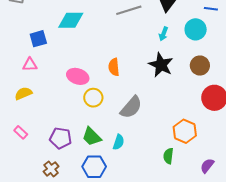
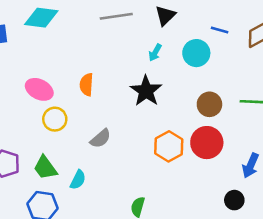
brown circle: (200, 66) -> (209, 104), moved
gray semicircle: (131, 107) -> (100, 139), size x0.7
orange hexagon: (185, 131) -> (169, 146), moved

